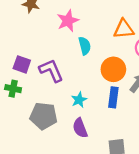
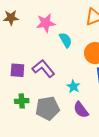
pink star: (68, 21) -> (46, 23), turned 30
green cross: (13, 89) -> (22, 101), moved

